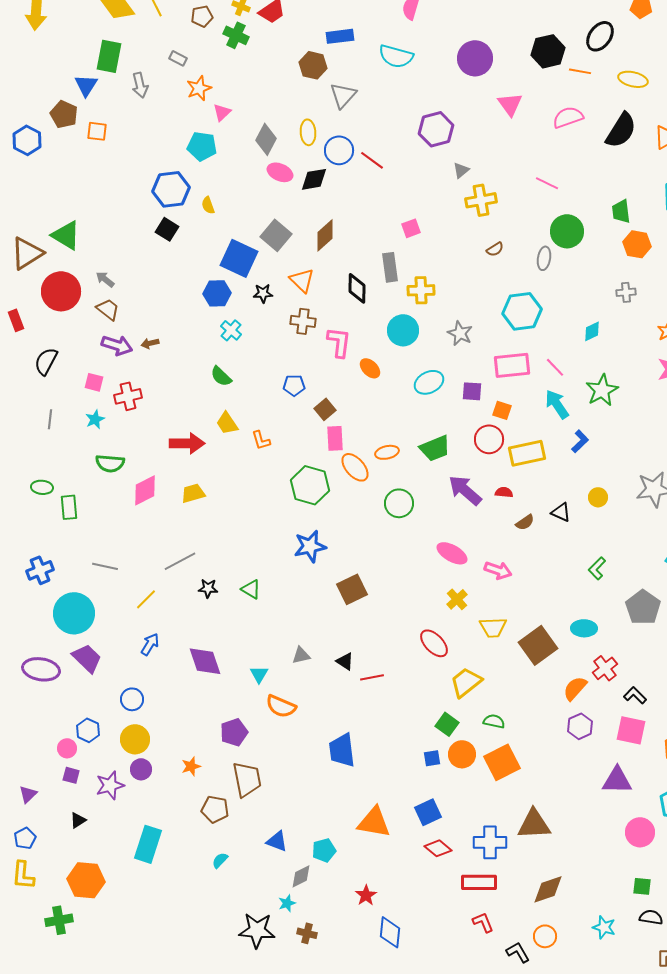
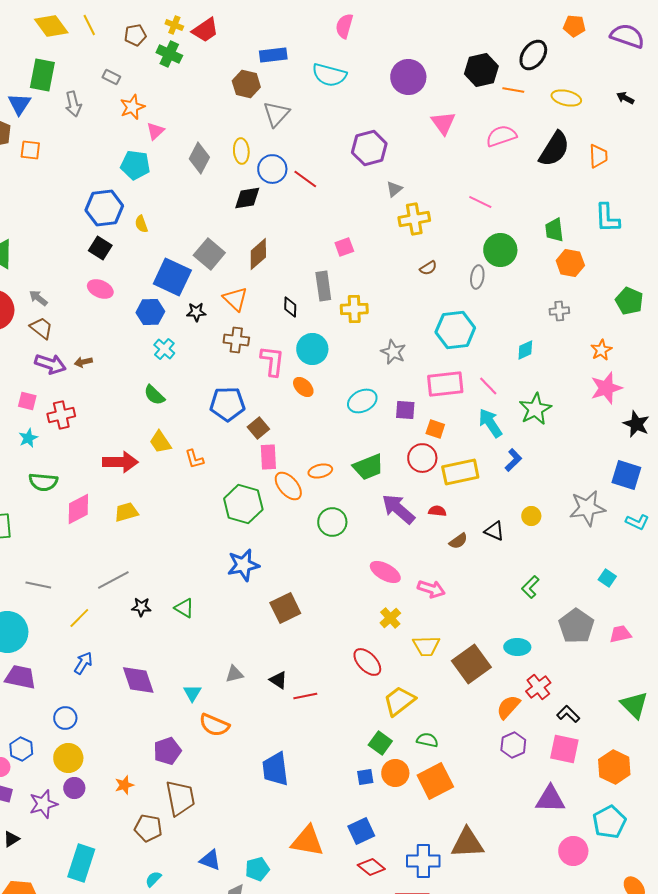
pink ellipse: (280, 172) -> (100, 289), moved
black diamond: (357, 288) -> (290, 307), size x0.7
cyan circle: (403, 330) -> (312, 349), moved
blue pentagon: (294, 385) -> (227, 404), size x1.6
purple trapezoid: (87, 658) -> (20, 677), turned -32

